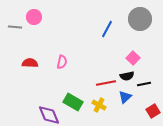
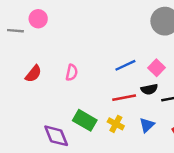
blue line: (107, 29) -> (125, 65), moved, turned 36
red semicircle: (30, 63) -> (33, 74), turned 126
blue triangle: (125, 97) -> (147, 125), moved

